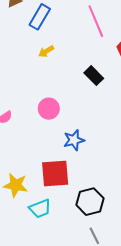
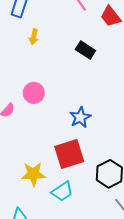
yellow arrow: (46, 51) -> (34, 37), turned -35
pink circle: (49, 109) -> (34, 93), moved

